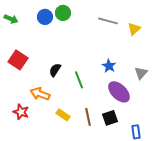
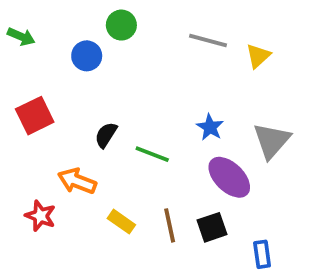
blue circle: (45, 17) -> (87, 56), moved
red square: (18, 60) -> (35, 116), turned 30
gray triangle: (141, 73) -> (272, 141), size x1.5
green line: (79, 80) -> (152, 154), turned -48

